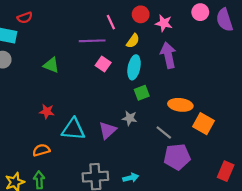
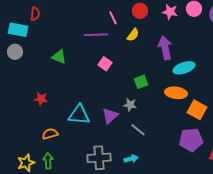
red semicircle: (25, 18) -> (35, 14), turned -64
pink star: (164, 23) -> (170, 12), moved
pink square: (103, 64) -> (105, 64), moved
cyan ellipse: (134, 67) -> (184, 68), moved, turned 60
red star: (47, 111) -> (41, 99), moved
gray line: (164, 132) -> (138, 130), moved
purple pentagon: (177, 157) -> (191, 140), moved

